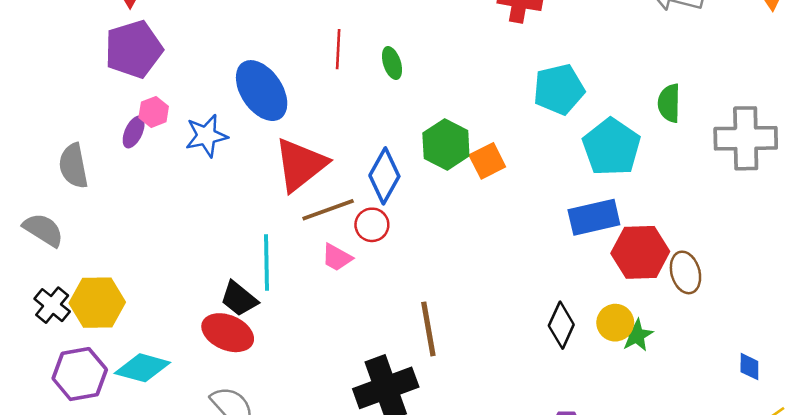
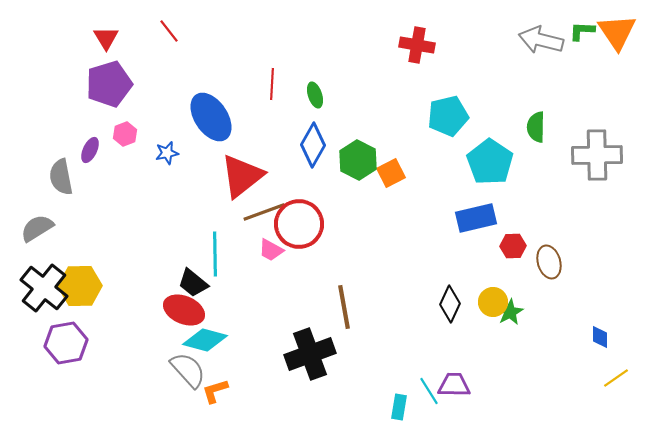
purple ellipse: (134, 132) -> (90, 150), moved
blue star: (206, 136) -> (167, 153), size x0.7
blue diamond: (384, 176) -> (313, 145), moved
red circle: (372, 225) -> (299, 224), size x1.8
gray semicircle: (43, 230) -> (37, 228), turned -64
red hexagon: (640, 252) -> (513, 246), size x0.6
black cross: (52, 305) -> (44, 288), size x1.6
cyan diamond: (142, 368) -> (205, 340), moved

